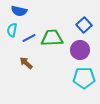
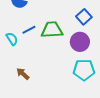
cyan semicircle: (12, 30) -> (12, 39), moved, turned 136
brown arrow: (26, 63) -> (23, 74), moved

